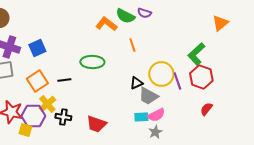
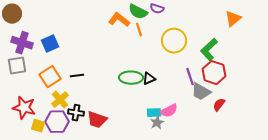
orange line: (132, 45) -> (139, 30), moved
green ellipse: (92, 62) -> (131, 78), moved
yellow circle: (161, 74) -> (174, 41), moved
gray trapezoid: (148, 96) -> (201, 92), moved
purple hexagon: (33, 116) -> (57, 122), moved
red trapezoid: (96, 124) -> (97, 120), moved
gray star: (155, 132) -> (157, 123), moved

